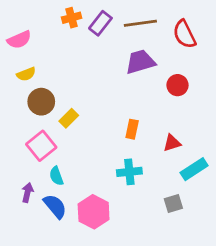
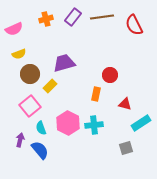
orange cross: (72, 18) -> (46, 19), moved
purple trapezoid: (140, 62) -> (64, 63), moved
red circle: (178, 85) -> (110, 75), moved
red triangle: (172, 143) -> (125, 104), turned 32
pink hexagon: (94, 212) -> (68, 123), moved

